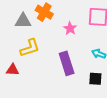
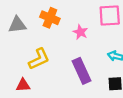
gray triangle: (23, 21) -> (17, 25), moved

